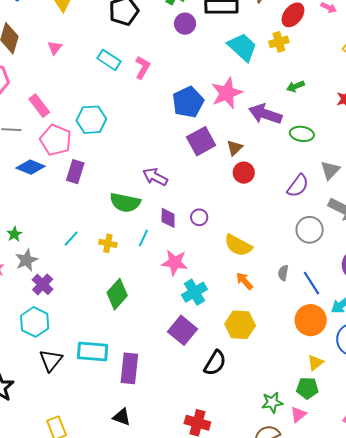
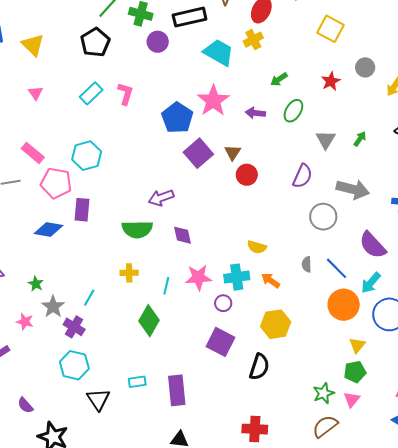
cyan rectangle: (109, 60) -> (91, 93), turned -65
purple arrow: (265, 114) -> (255, 113), size x0.6
green ellipse: (302, 134) -> (293, 111), moved, turned -55
blue diamond: (31, 167) -> (48, 230), moved
gray triangle: (330, 170) -> (326, 140), moved
purple arrow: (155, 177) -> (161, 198), turned -35
purple circle: (199, 217) -> (223, 303), moved
cyan line: (143, 238) -> (166, 286), moved
cyan line: (71, 239) -> (89, 298), moved
yellow semicircle: (238, 245) -> (257, 247), size x0.7
cyan cross: (194, 292) -> (237, 277), moved, turned 35
cyan rectangle: (93, 351) -> (137, 382), size x0.6

